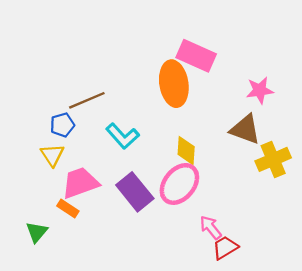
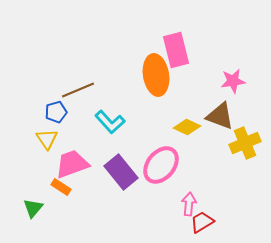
pink rectangle: (196, 56) -> (176, 50), turned 52
yellow diamond: (186, 151) -> (187, 127), moved, turned -68
pink arrow: (211, 227) -> (189, 204), turned 45

